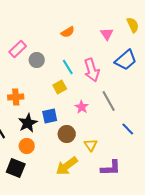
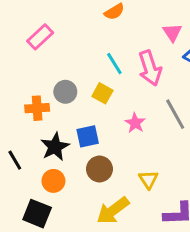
pink triangle: (107, 34) -> (172, 32), moved
gray circle: (37, 60) -> (65, 92), moved
yellow square: (60, 87) -> (102, 93), turned -32
brown circle: (67, 134) -> (99, 169), moved

